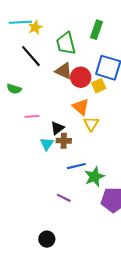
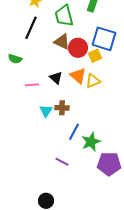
black line: (31, 56) -> (31, 28), turned 65
yellow triangle: (91, 124) -> (93, 81), moved, turned 35
black triangle: (57, 128) -> (56, 78), moved, turned -40
blue line: (76, 166) -> (74, 132), turned -48

